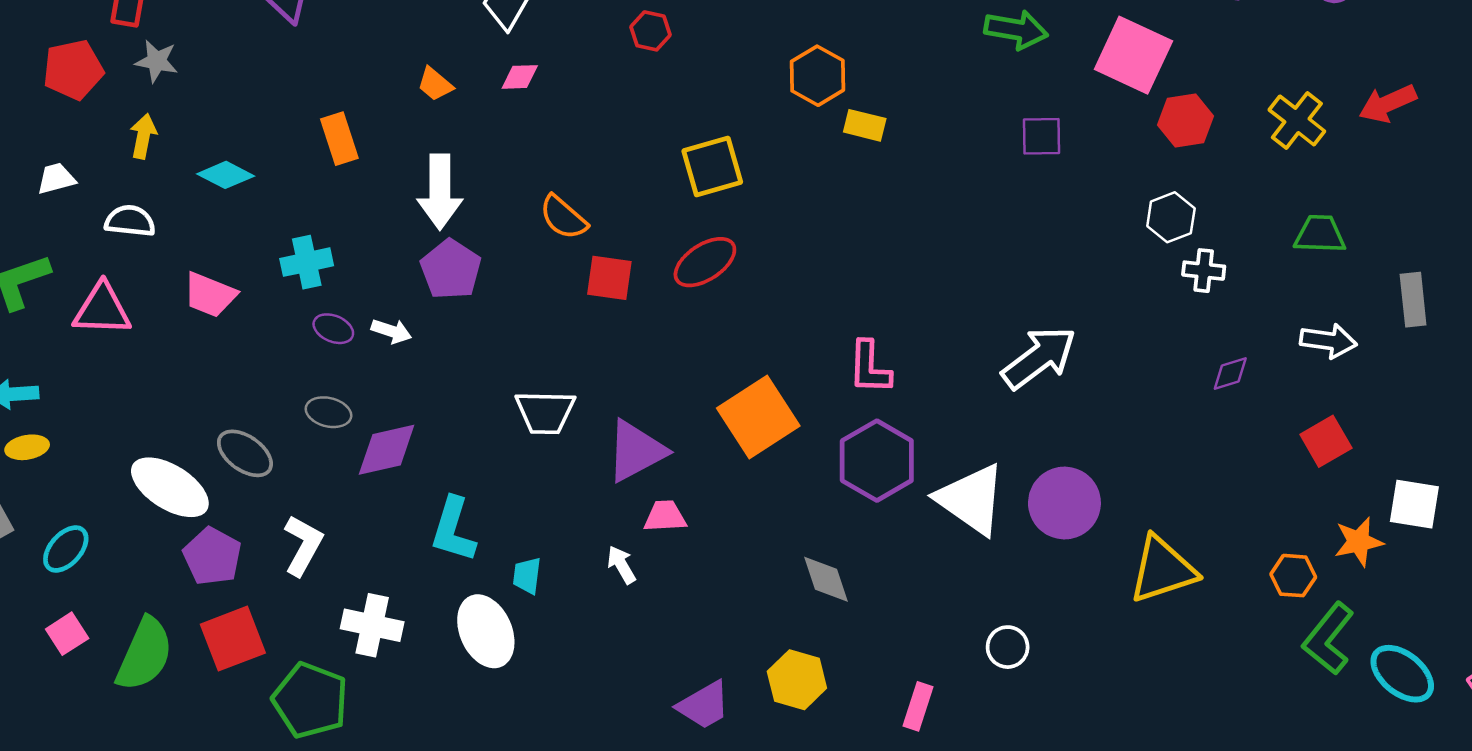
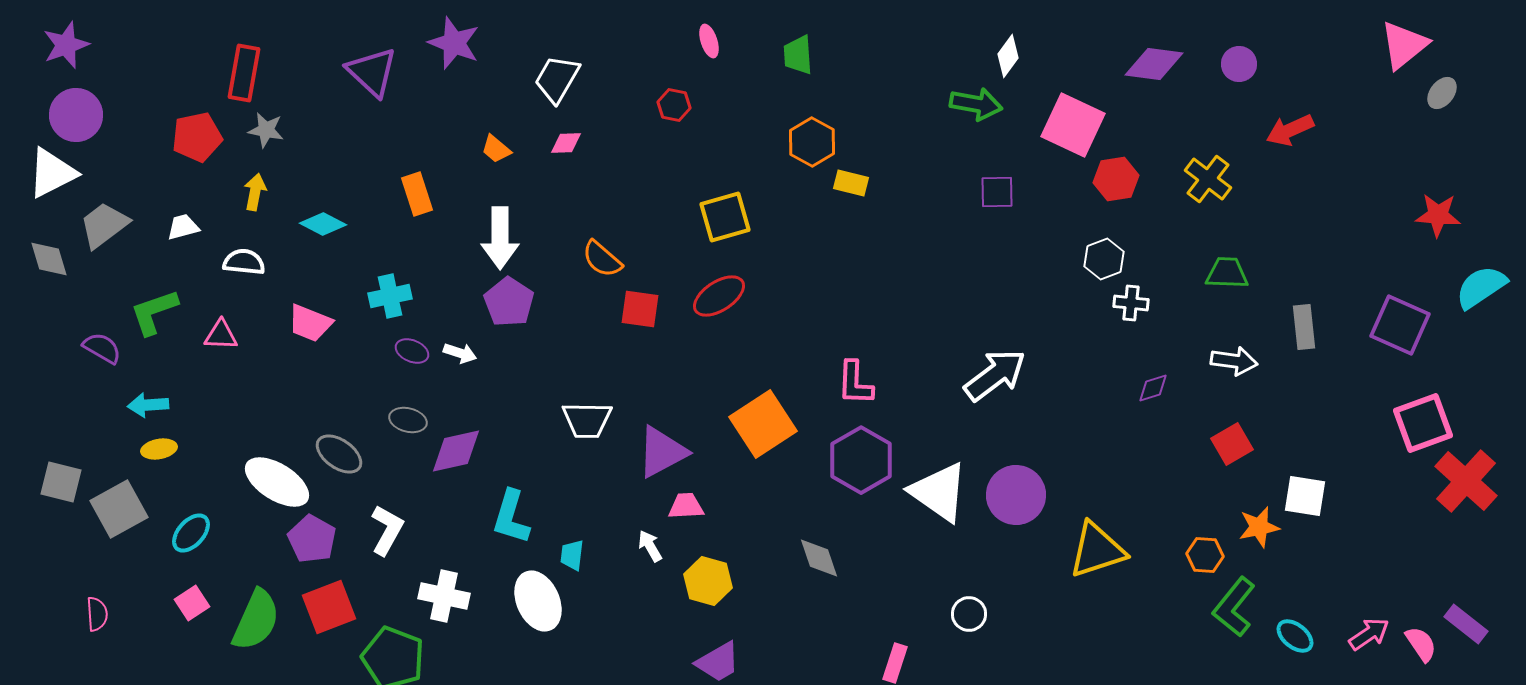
red arrow: (1388, 104) -> (1290, 130), moved
pink triangle: (102, 309) -> (221, 335), size x0.7
cyan ellipse: (1402, 674) -> (1295, 636), size x0.7
yellow hexagon: (797, 680) -> (708, 581), moved

